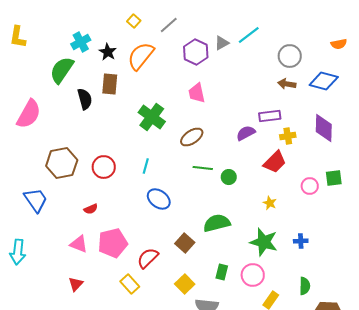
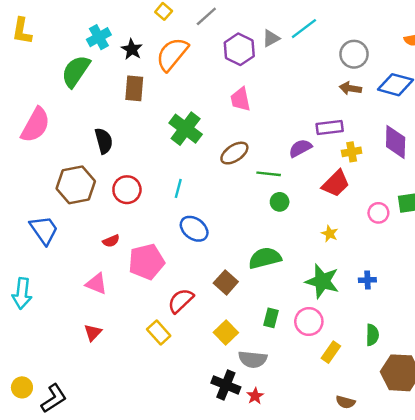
black semicircle: (85, 99) -> (104, 141), moved
green line: (203, 168) -> (269, 174), moved
pink pentagon: (113, 243) -> (146, 262), moved

